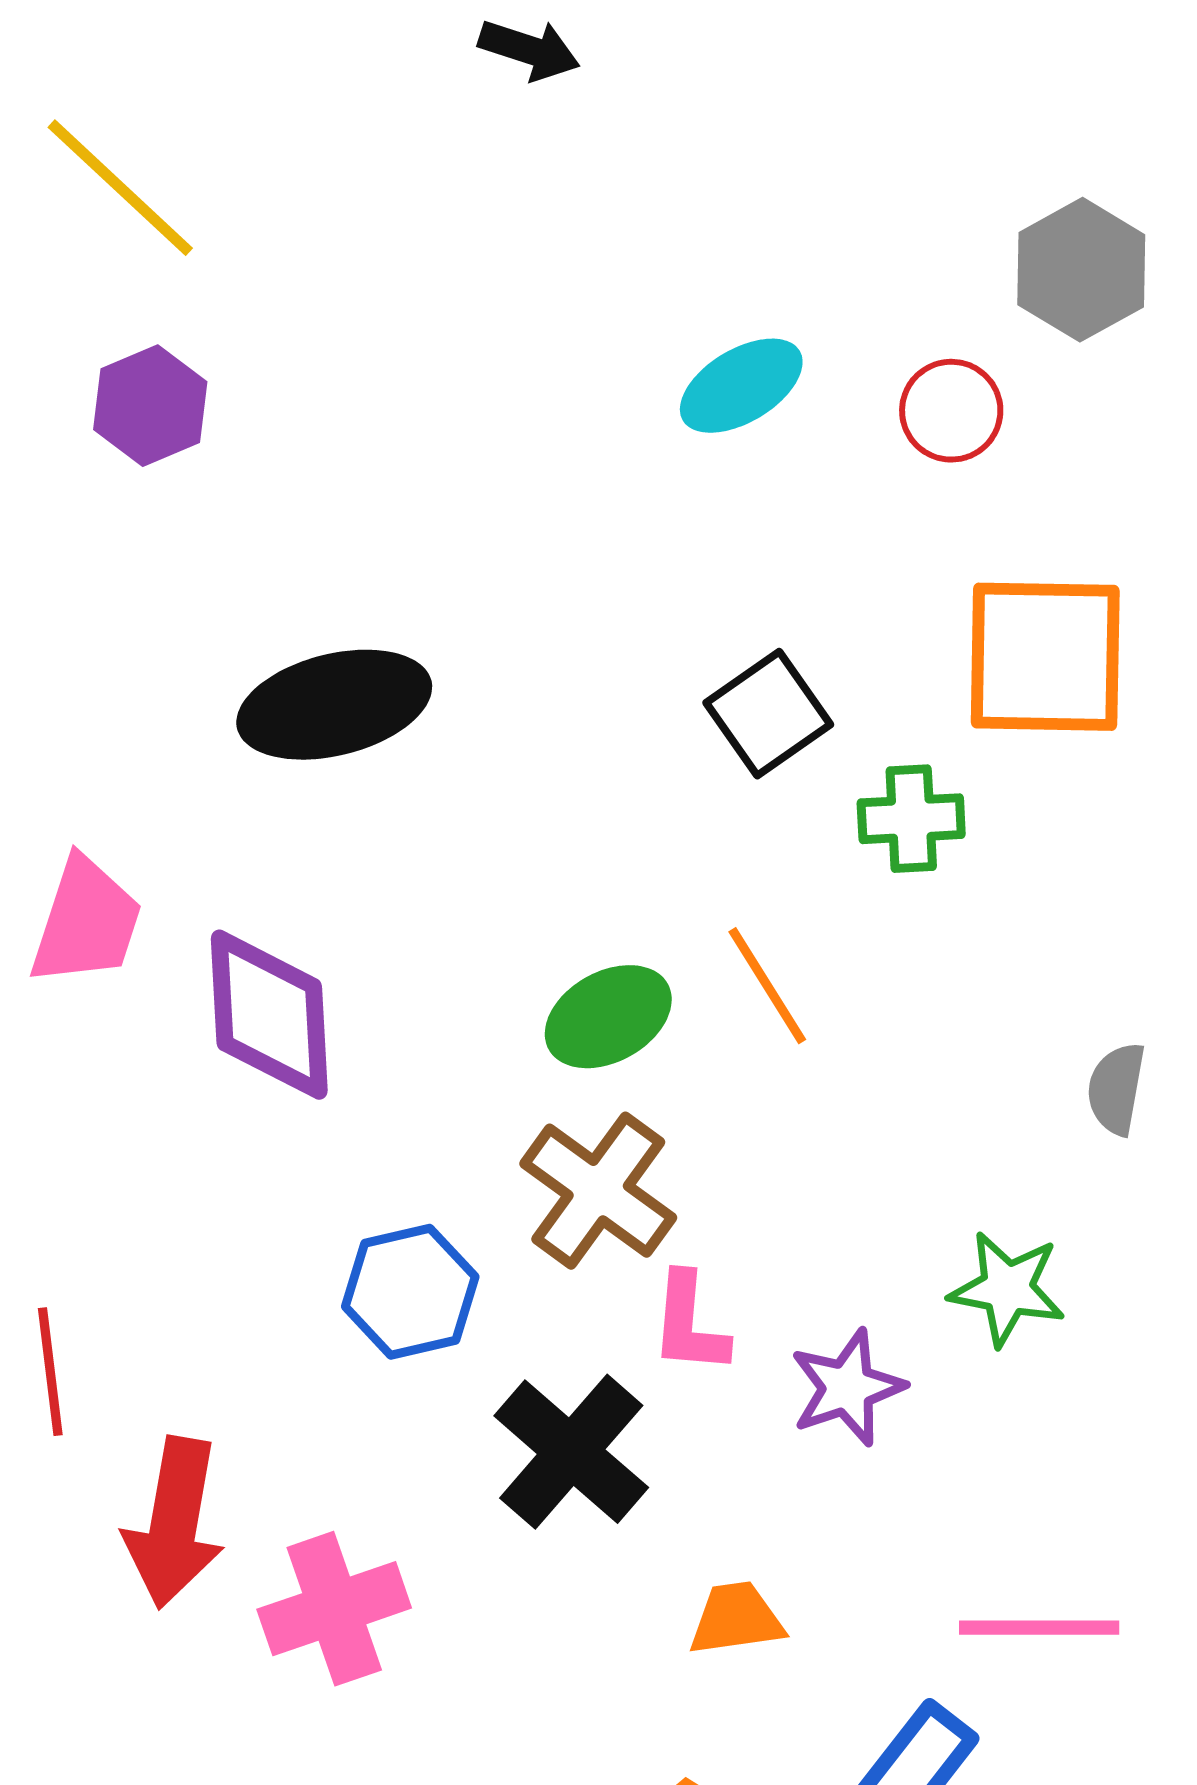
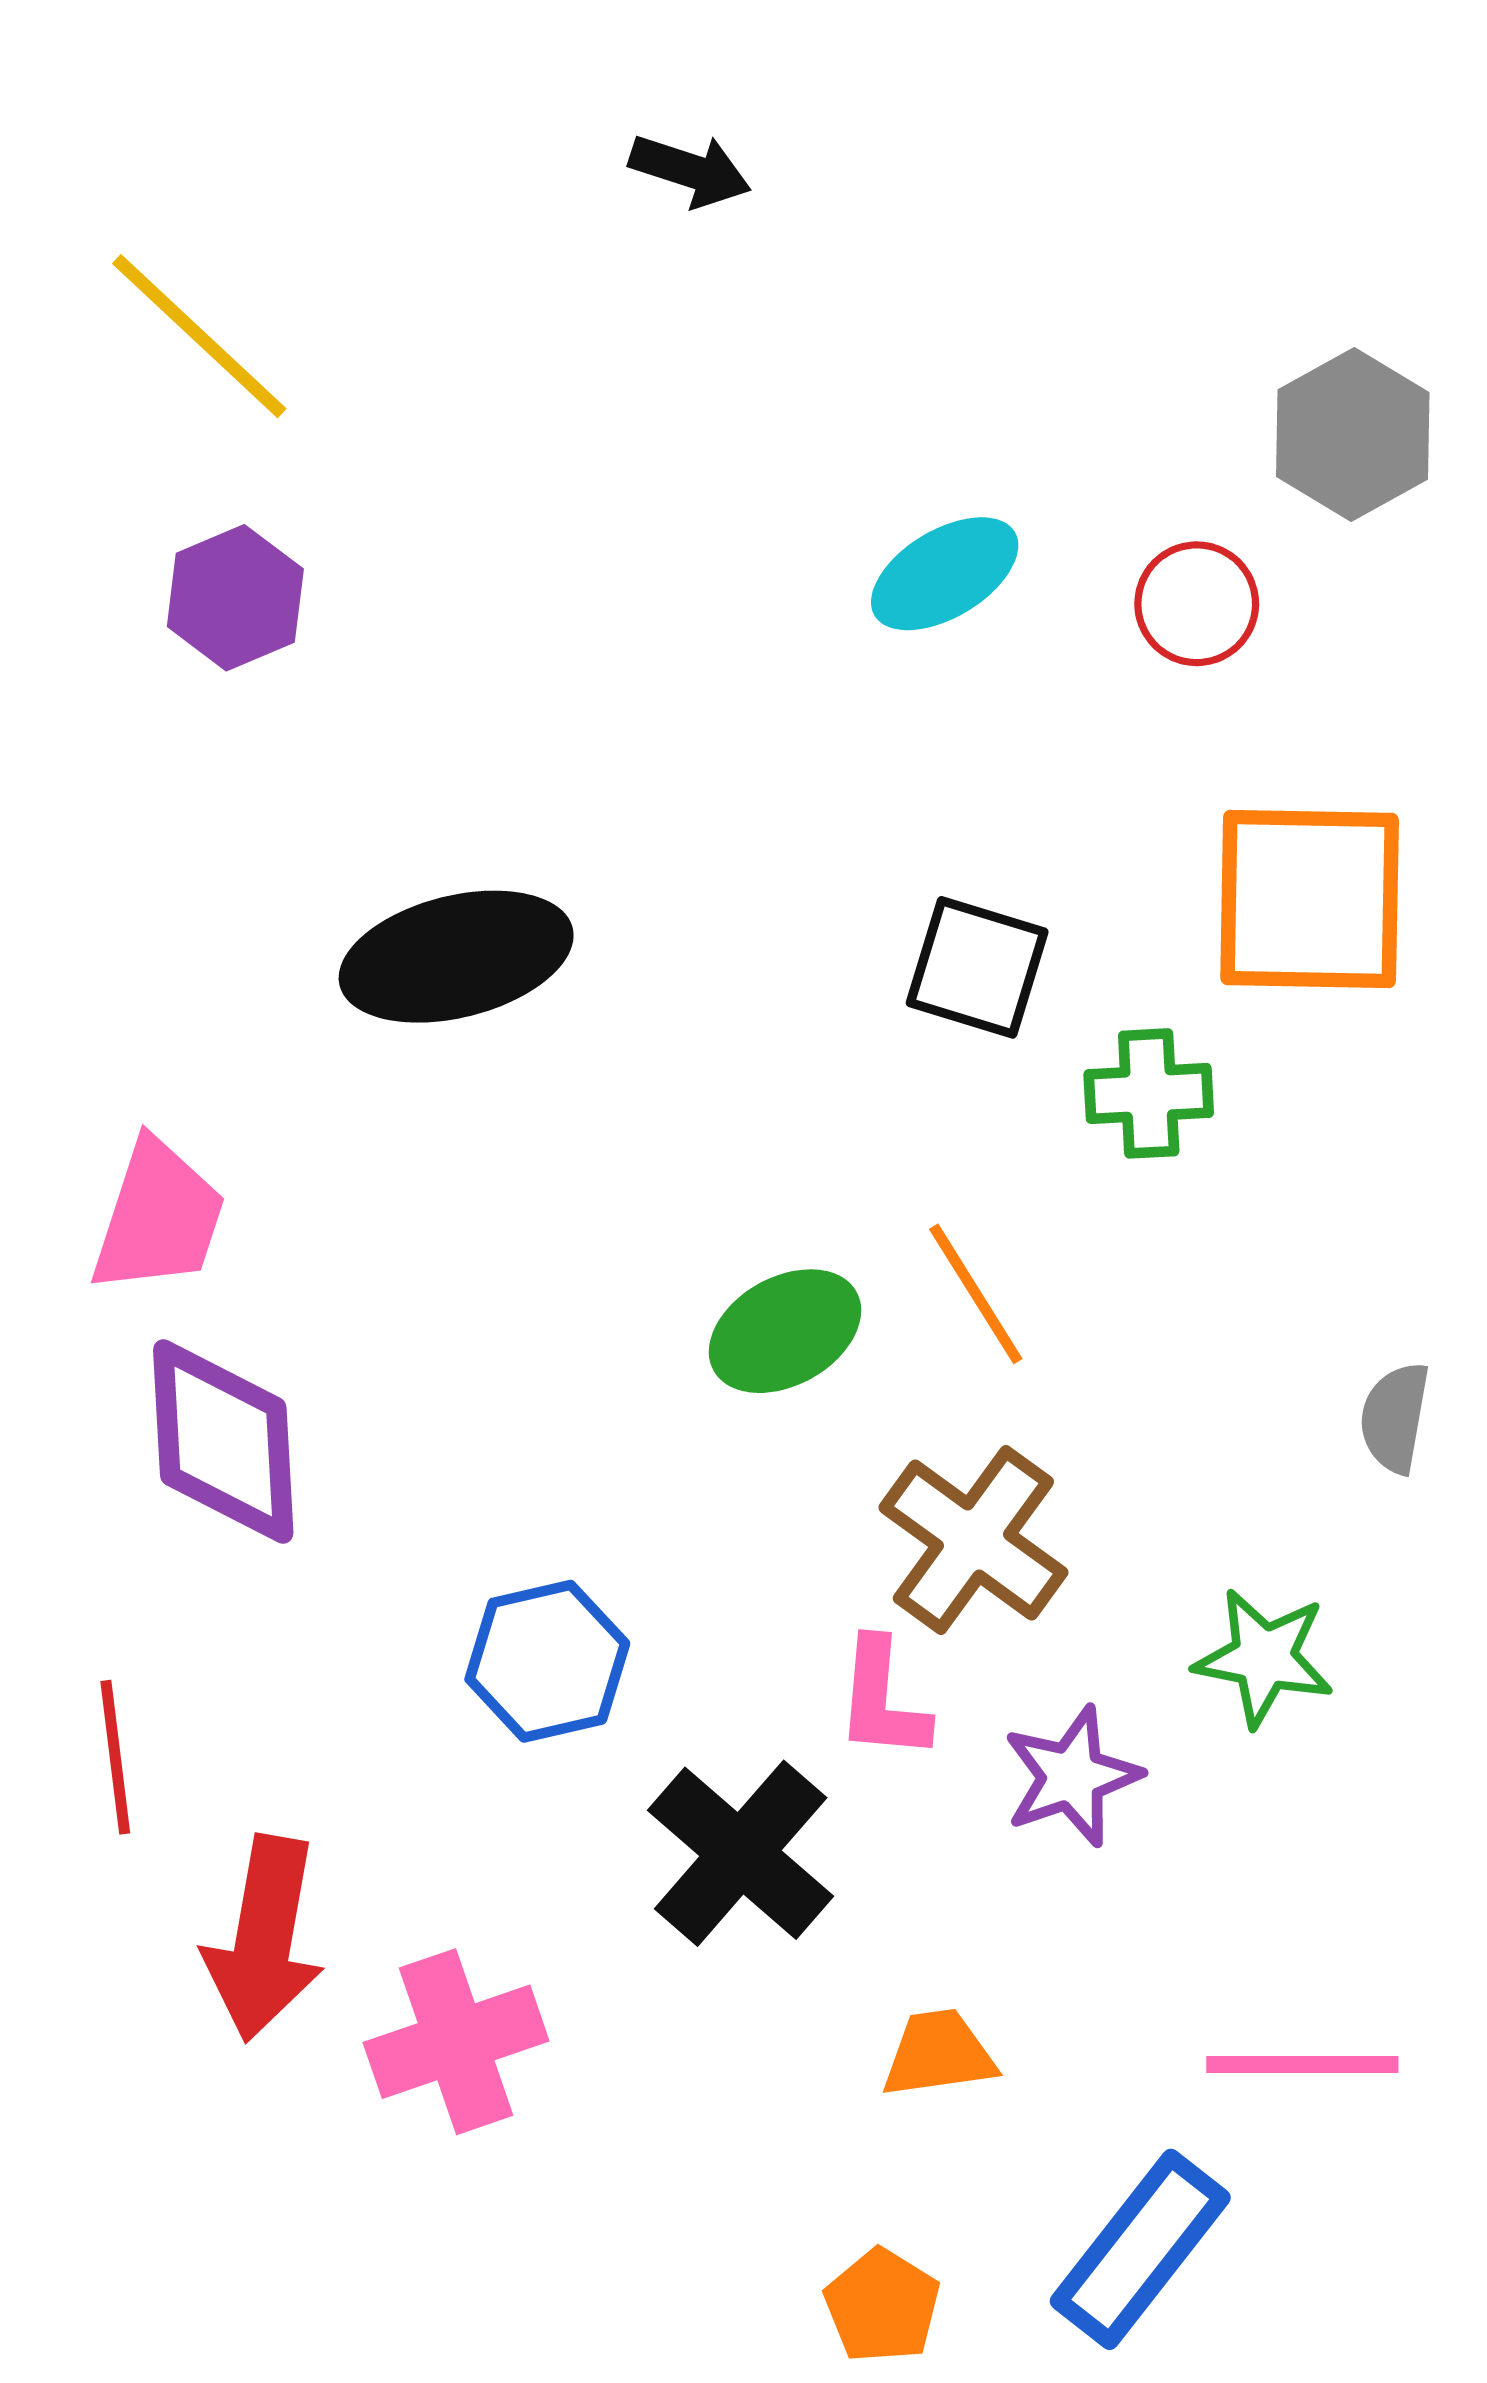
black square: (768, 714) -> (977, 967), turned -38
purple diamond: (269, 1015) -> (223, 1442), moved
brown cross: (598, 1191) -> (973, 1540), moved

